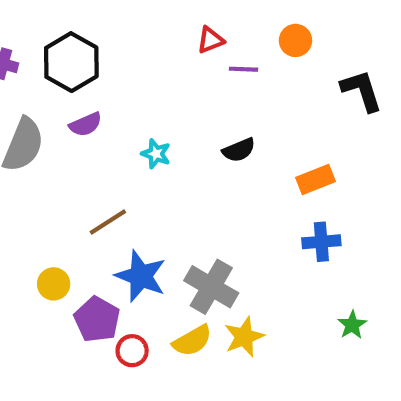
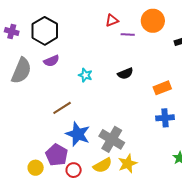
orange circle: (295, 40) -> (153, 21), size x1.5
yellow circle: (54, 284) -> (36, 168), moved

